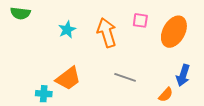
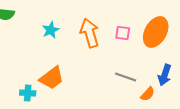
pink square: (140, 20) -> (123, 33), moved
gray line: (125, 77) -> (126, 77), moved

